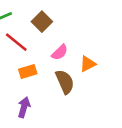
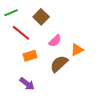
brown semicircle: (65, 82) -> (59, 64), turned -108
purple arrow: (24, 107) -> (27, 84), turned 112

